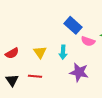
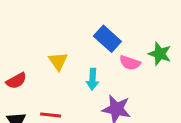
yellow triangle: (40, 52) -> (58, 61), moved

